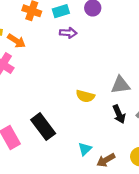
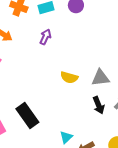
purple arrow: (68, 33) -> (45, 37), moved, turned -70
yellow semicircle: (85, 96) -> (69, 77), moved

